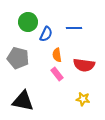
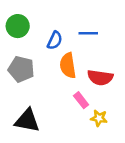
green circle: (28, 22) -> (18, 26), moved
orange semicircle: (57, 55) -> (68, 66), size x1.5
pink rectangle: (57, 74) -> (81, 100), moved

